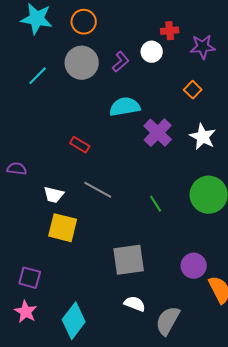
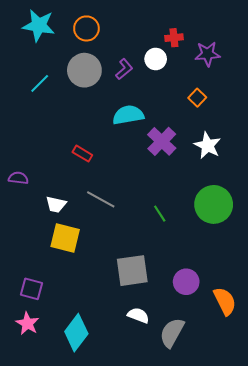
purple circle: (194, 266) -> (186, 282), moved

